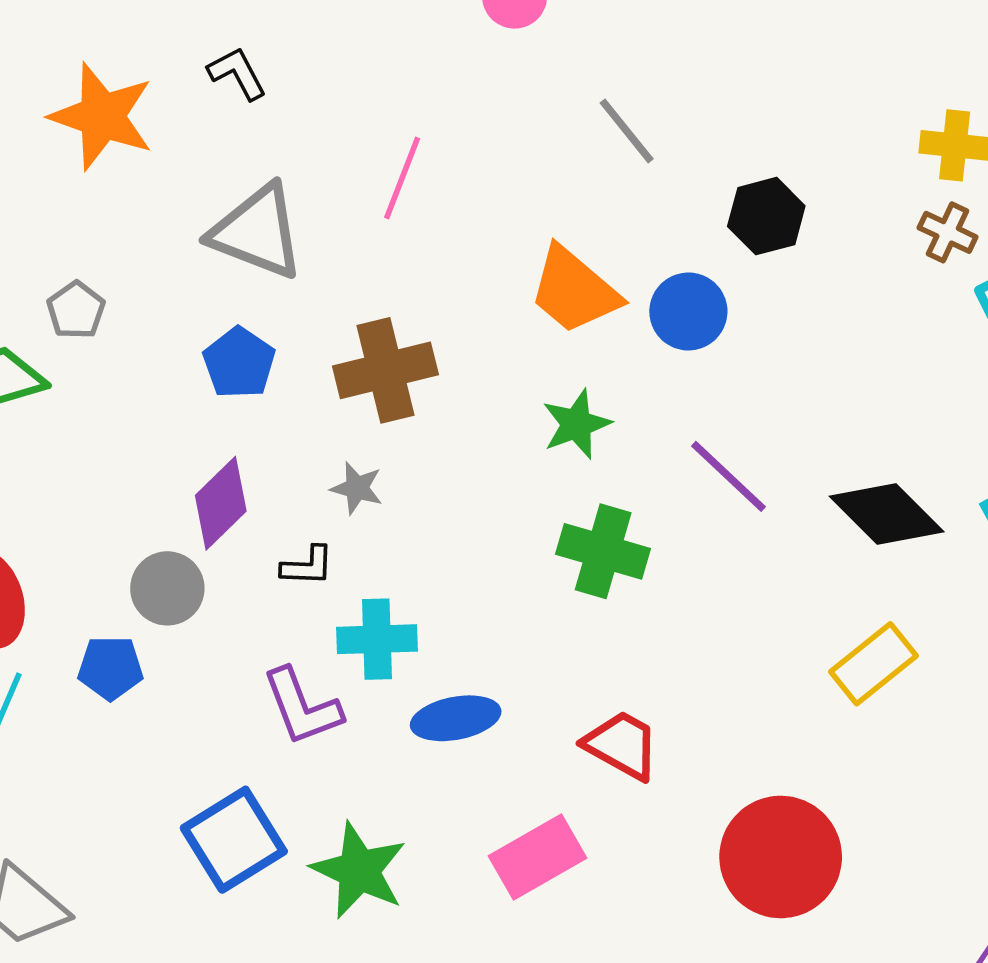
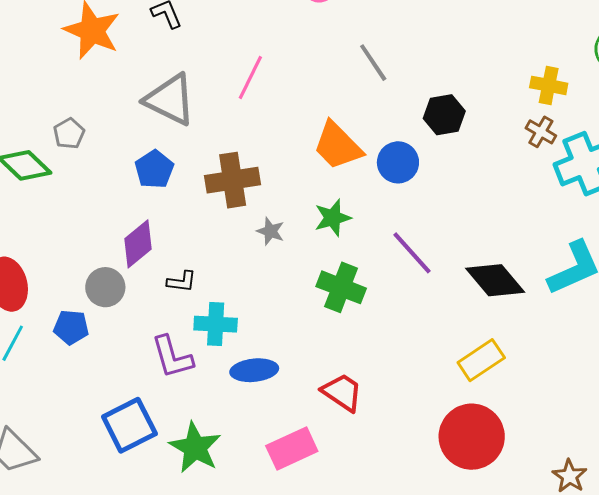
gray star: (357, 488) -> (271, 231), moved
red circle: (781, 857) -> (472, 437), moved

